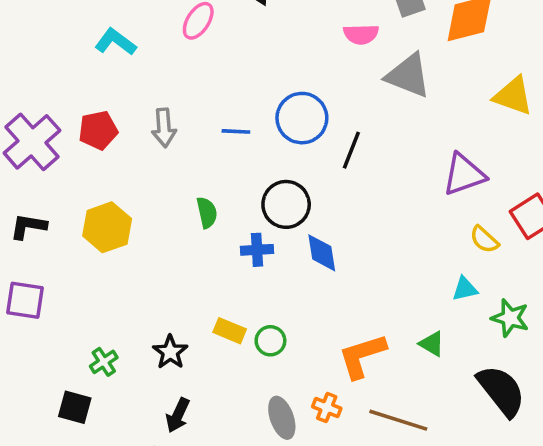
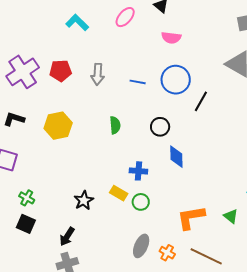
pink semicircle: (361, 34) -> (171, 38), moved
black circle: (286, 204) -> (160, 127), size x0.7
blue cross: (257, 250) -> (138, 171), moved
green cross: (104, 362) -> (27, 198), moved, turned -35
orange cross: (327, 408) -> (167, 253), moved
black arrow: (178, 415) -> (67, 237), moved
gray ellipse: (282, 418) -> (141, 246), turned 35

